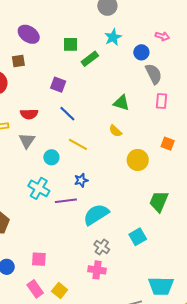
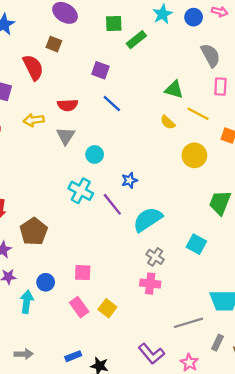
blue circle: (141, 52) -> (194, 17), moved
brown square: (18, 61) -> (54, 44), turned 32
yellow line: (78, 144) -> (198, 114), moved
purple line: (66, 201) -> (112, 204), turned 60
cyan square: (138, 237) -> (196, 244), turned -30

